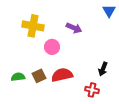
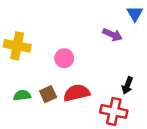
yellow cross: (33, 26) -> (17, 46), moved
purple arrow: (74, 28) -> (113, 35), moved
red cross: (92, 90) -> (114, 111), size x1.5

